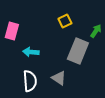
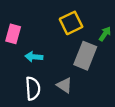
yellow square: (65, 21) -> (71, 23), size x1.5

